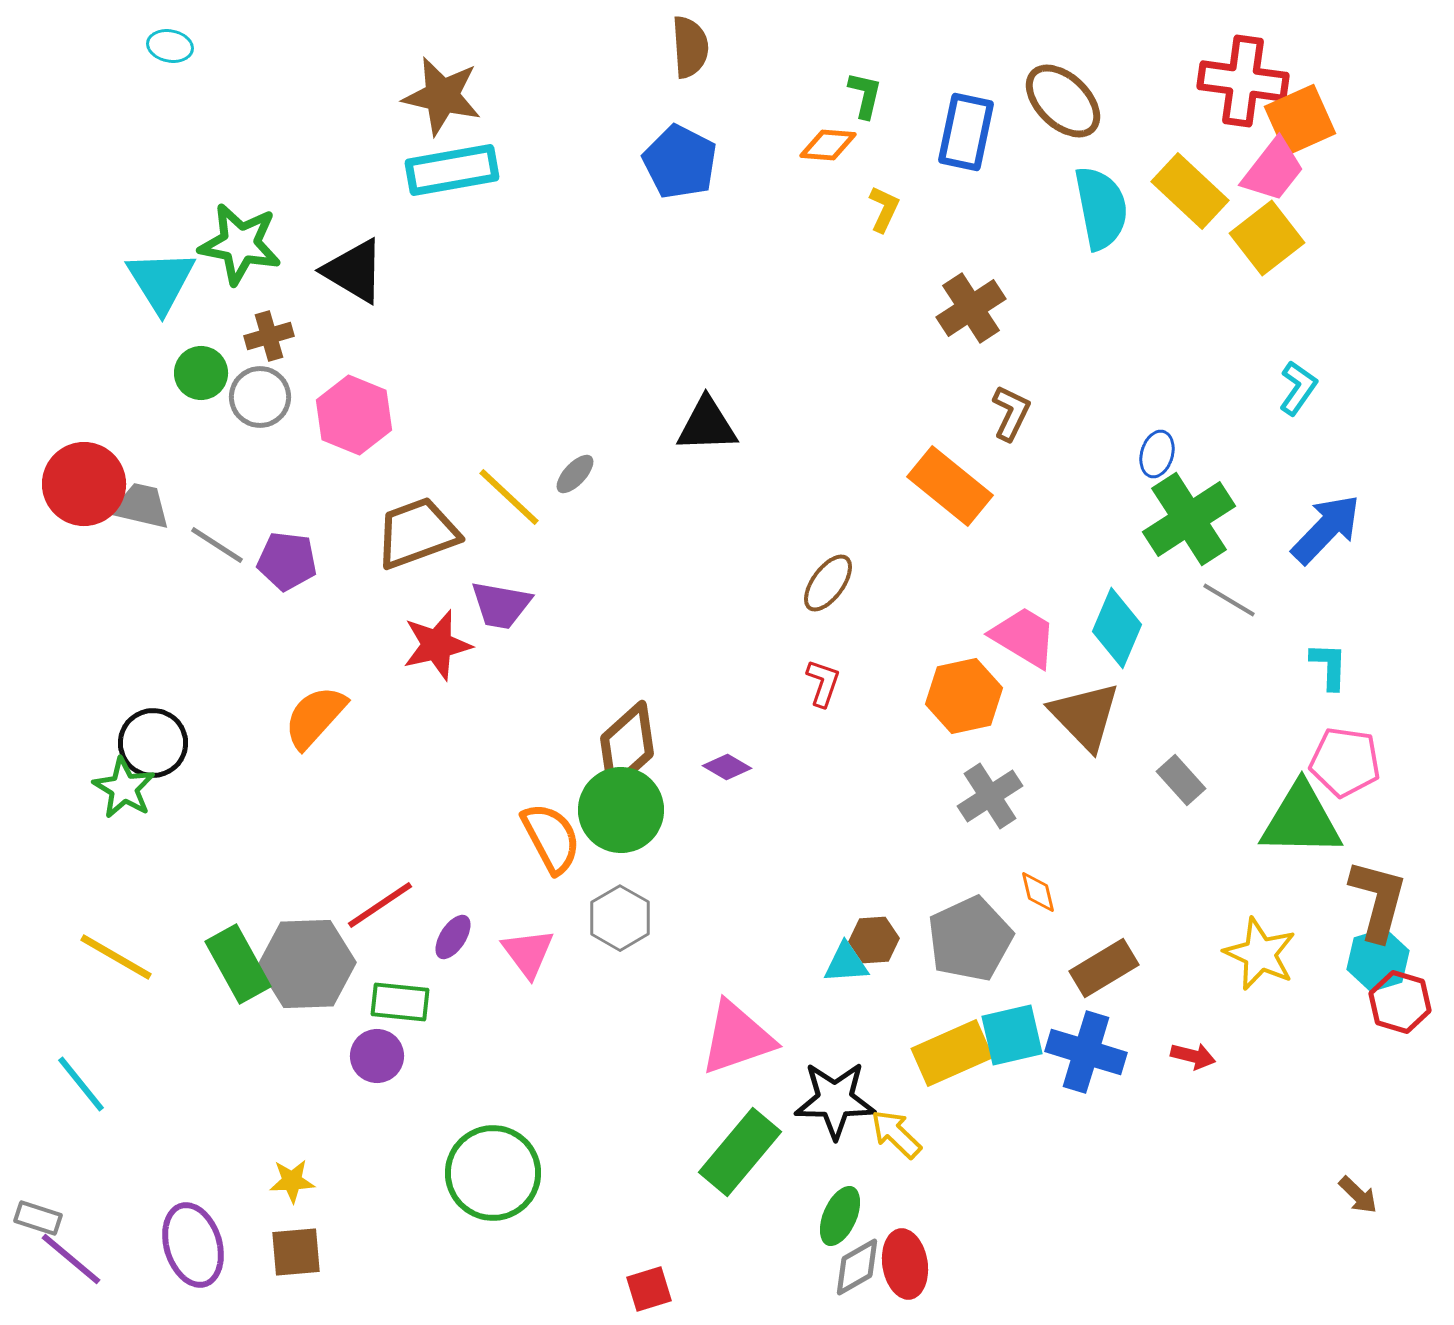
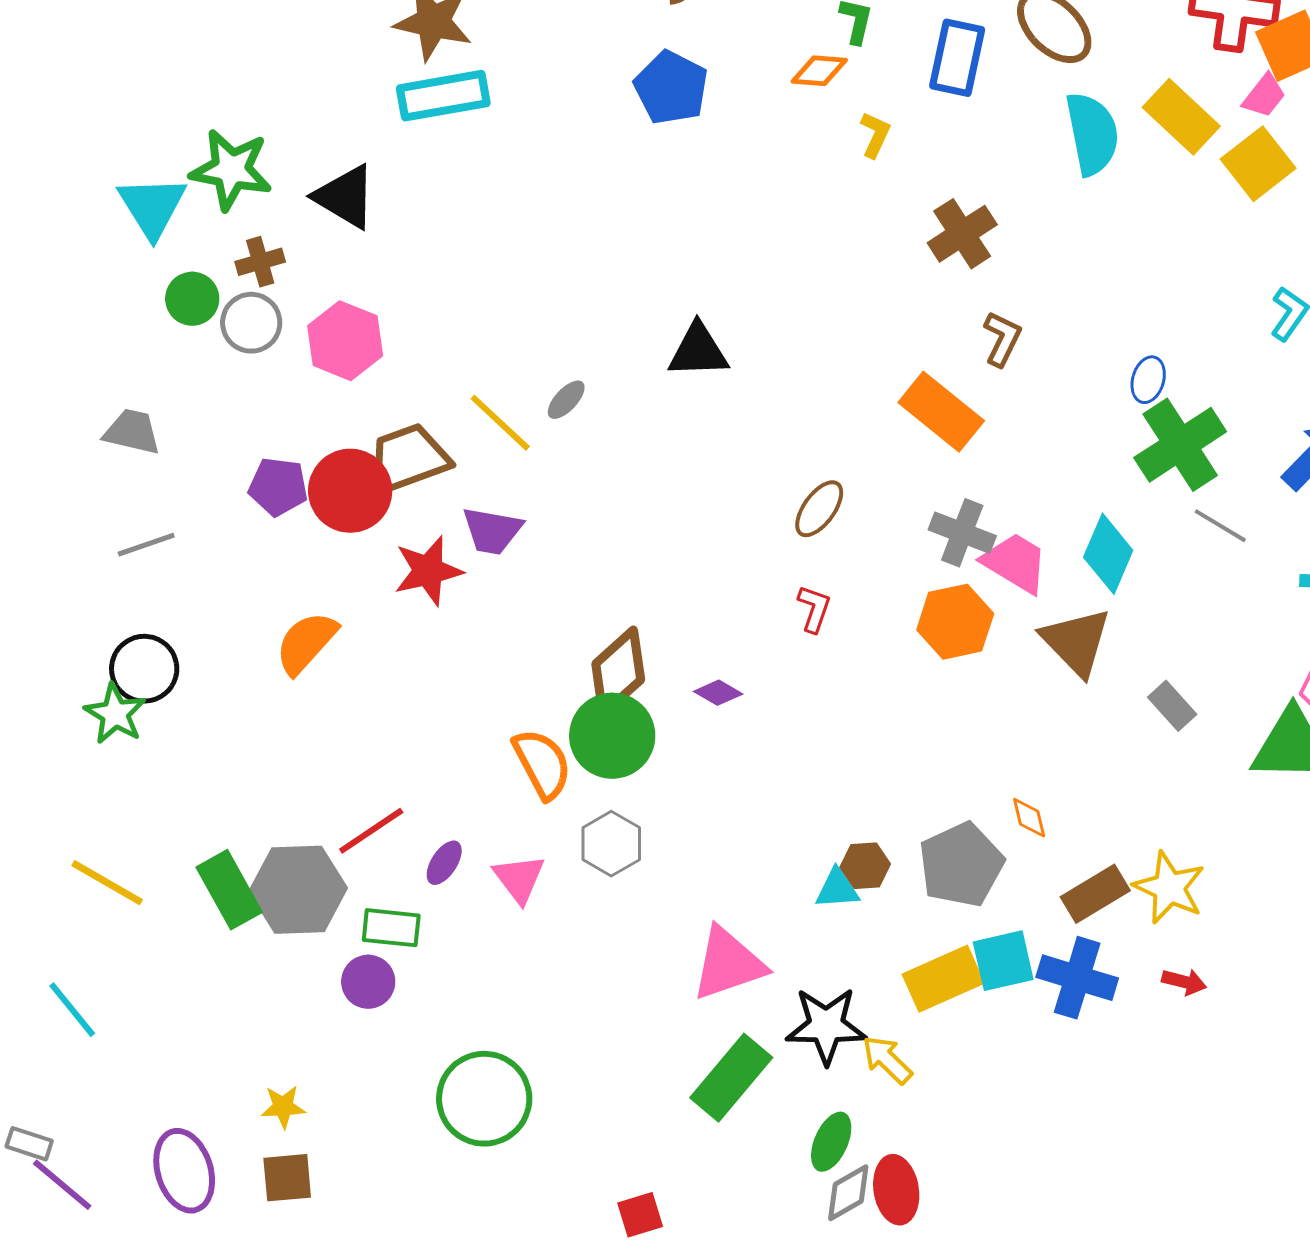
pink trapezoid: (1273, 170) -> (1264, 96), size x0.7
red circle: (84, 484) -> (350, 491), moved
gray line: (217, 545) -> (146, 545), moved, turned -52
gray cross: (990, 796) -> (962, 533), moved, turned -36
yellow star: (1260, 954) -> (1169, 888), moved

